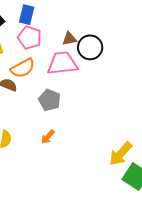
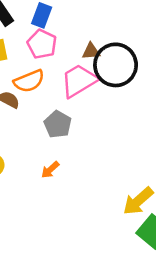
black circle: (90, 47) -> (116, 65), size x1.4
pink trapezoid: (62, 63) -> (79, 81), turned -32

